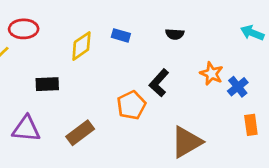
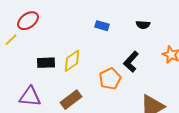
red ellipse: (24, 29) -> (28, 21), turned -35
yellow diamond: (81, 46) -> (72, 61), moved

